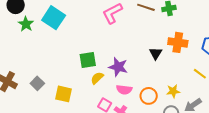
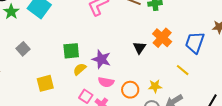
orange cross: (178, 42) -> (162, 38), turned 30
gray square: (37, 83) -> (23, 49), moved
yellow square: (63, 94) -> (45, 83), turned -30

